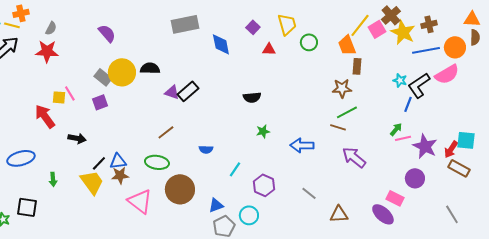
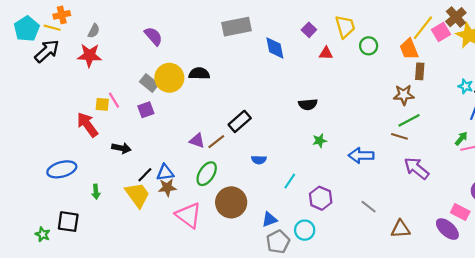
black rectangle: (188, 91) -> (240, 121), moved
purple triangle: (172, 92) -> (197, 141), moved
green ellipse: (157, 162) -> (207, 174), turned -65

